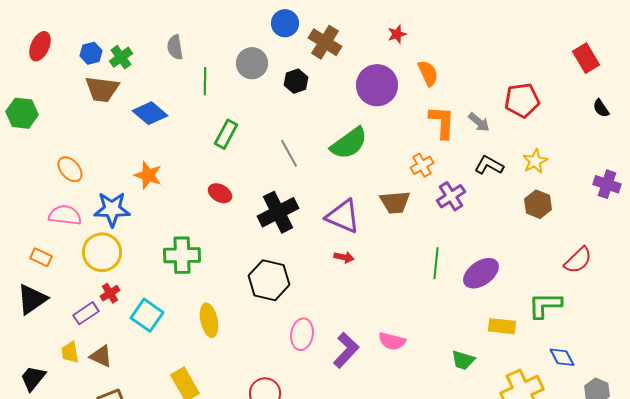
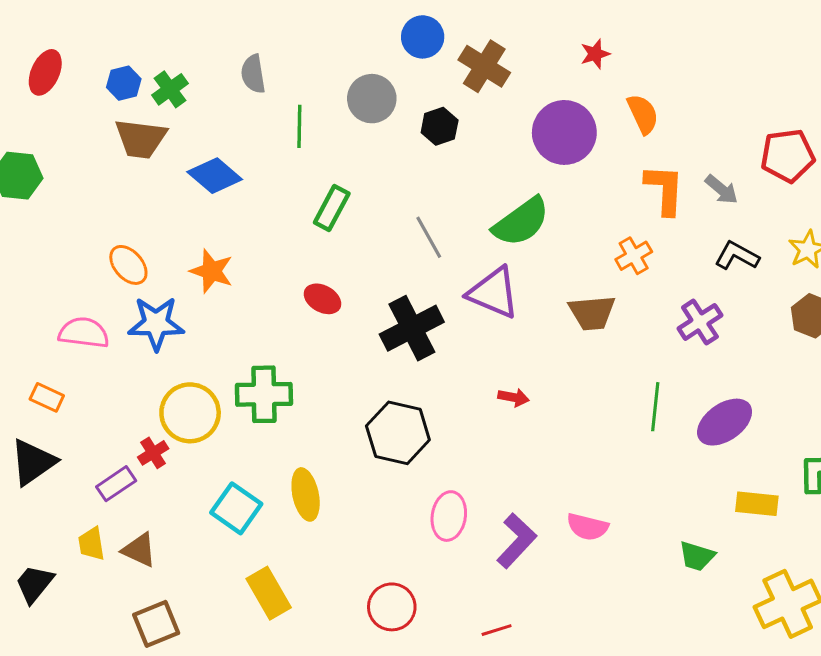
orange ellipse: (70, 169) -> (128, 265), moved
purple cross: (451, 196) -> (700, 322), moved
purple triangle: (343, 216) -> (493, 293), moved
yellow circle: (102, 252) -> (190, 413), moved
cyan square: (147, 315) -> (236, 508), moved

